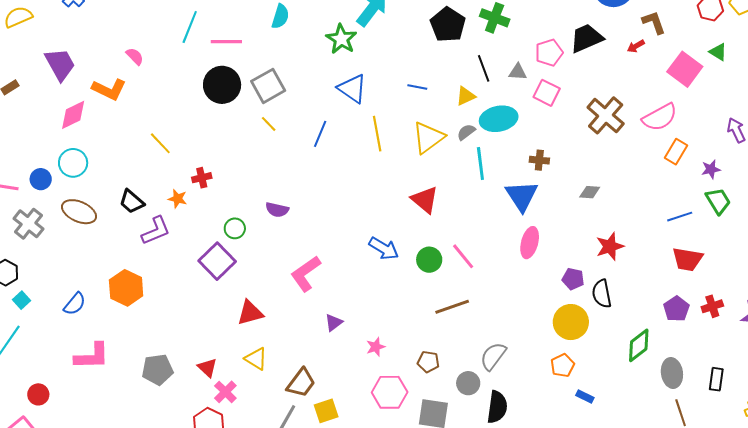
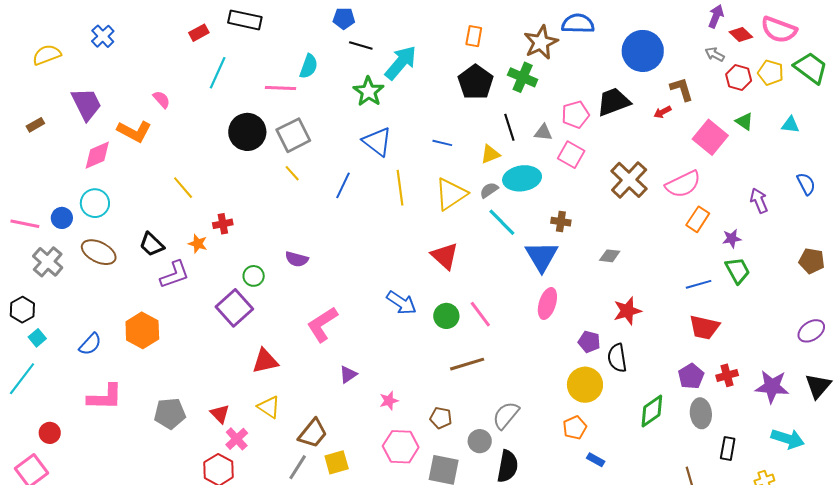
pink line: (226, 42) -> (281, 88), moved
cyan line: (480, 164) -> (502, 222), turned -40
gray ellipse: (672, 373) -> (701, 413), moved

